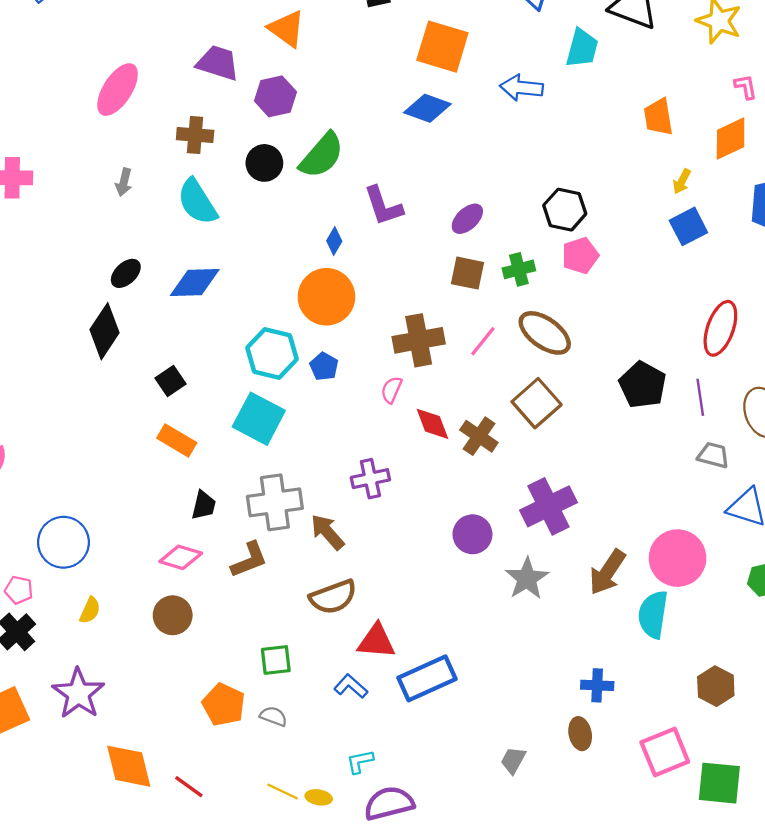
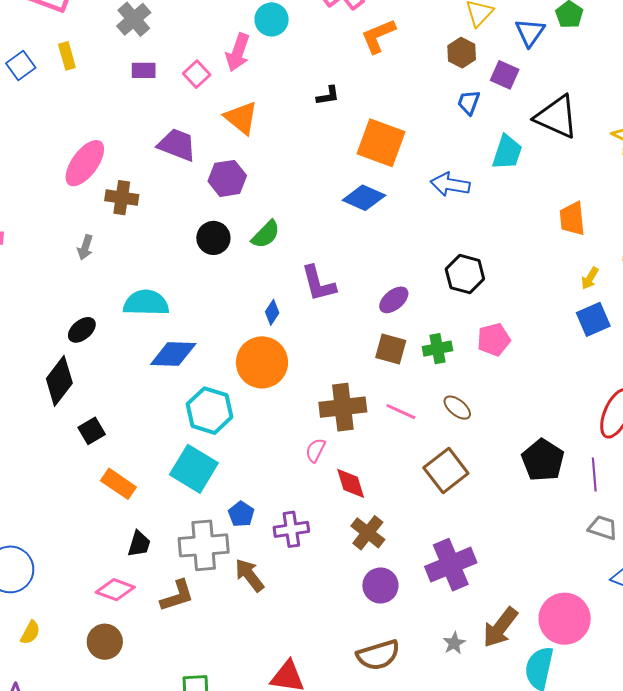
brown cross: (195, 135) -> (122, 198), moved
green semicircle: (322, 155) -> (266, 234), size x0.7
cyan semicircle: (197, 202) -> (146, 303), moved, turned 120
black hexagon: (565, 210) -> (465, 274), moved
blue diamond: (195, 282) -> (173, 354), moved
brown ellipse: (545, 333) -> (457, 408), size x0.6
pink line: (483, 341) -> (401, 412), turned 72
blue pentagon: (324, 366) -> (241, 514), moved
black square: (171, 381) -> (92, 431), moved
brown cross: (479, 436) -> (368, 533), moved
gray star: (527, 579) -> (454, 643), moved, size x0.6
brown semicircle: (333, 597) -> (378, 655), moved

